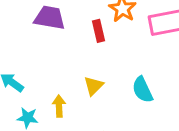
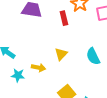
yellow arrow: (59, 106) -> (38, 68), turned 104

